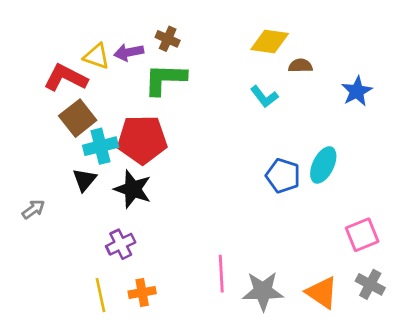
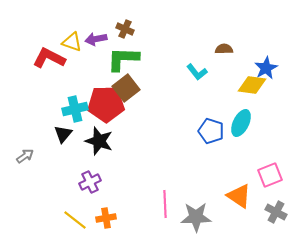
yellow diamond: (270, 42) -> (252, 85), moved
brown square: (78, 118) -> (126, 88), moved
orange triangle: (322, 292) -> (239, 196), moved
yellow line: (101, 295) -> (75, 220), turned -40

